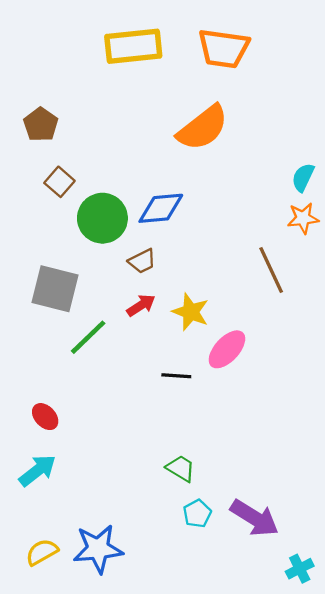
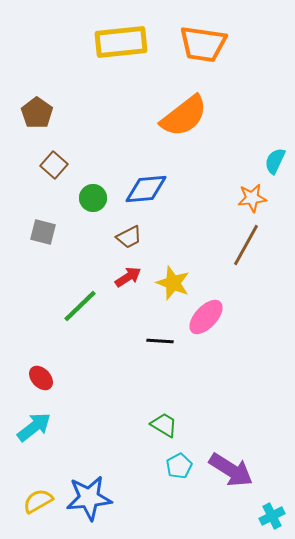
green circle: (102, 218) -> (93, 198), size x0.6
orange star: (303, 218) -> (252, 198), moved
brown line: (271, 270) -> (246, 245), turned 54
gray square: (55, 289) -> (43, 232), moved, size x0.6

